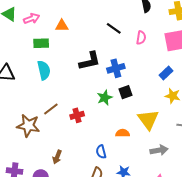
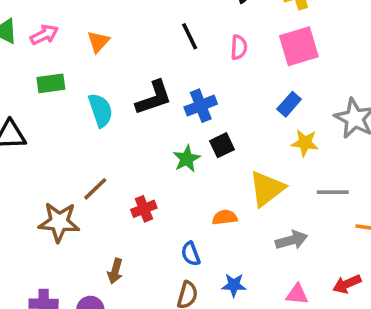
orange triangle: (62, 26) -> (98, 42), turned -40
black line: (114, 28) -> (190, 36), turned 35
green rectangle: (41, 43) -> (51, 83), moved
cyan semicircle: (44, 70) -> (101, 110), moved
red cross: (77, 115) -> (144, 209), moved
yellow triangle: (148, 120) -> (267, 189), turned 35

